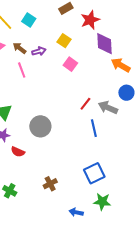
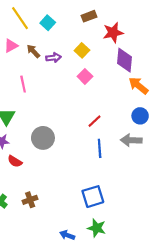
pink line: (22, 70) -> (23, 84), moved
gray arrow: (108, 108) -> (131, 140), moved, turned -30
brown cross: (50, 184) -> (30, 200), moved

